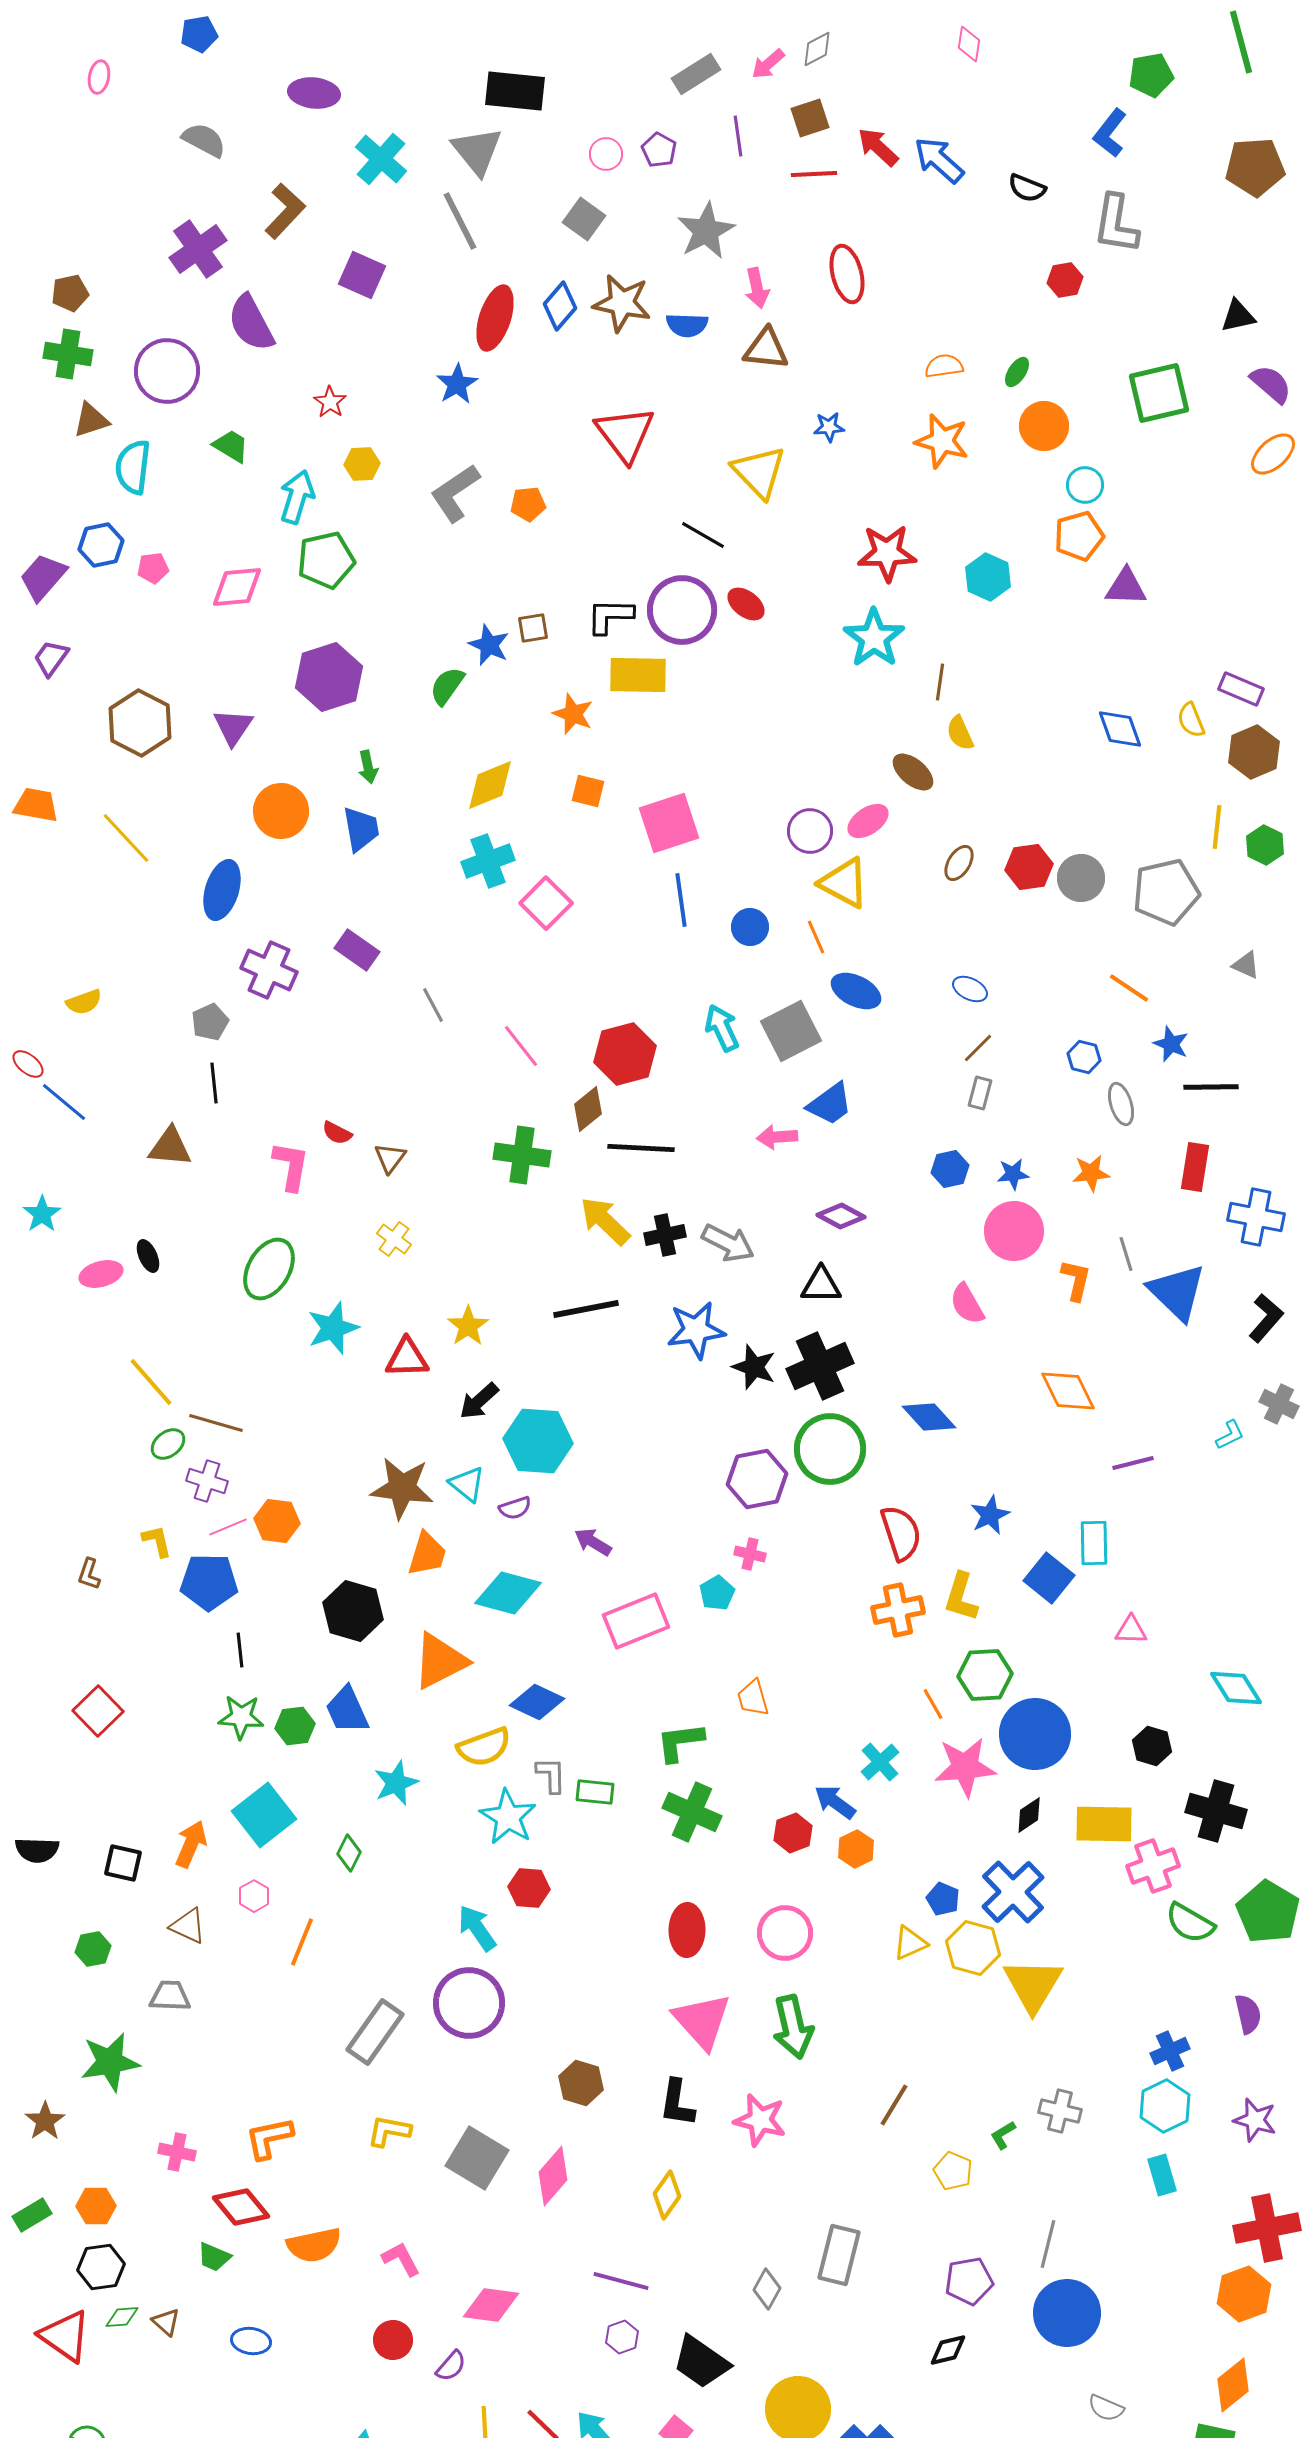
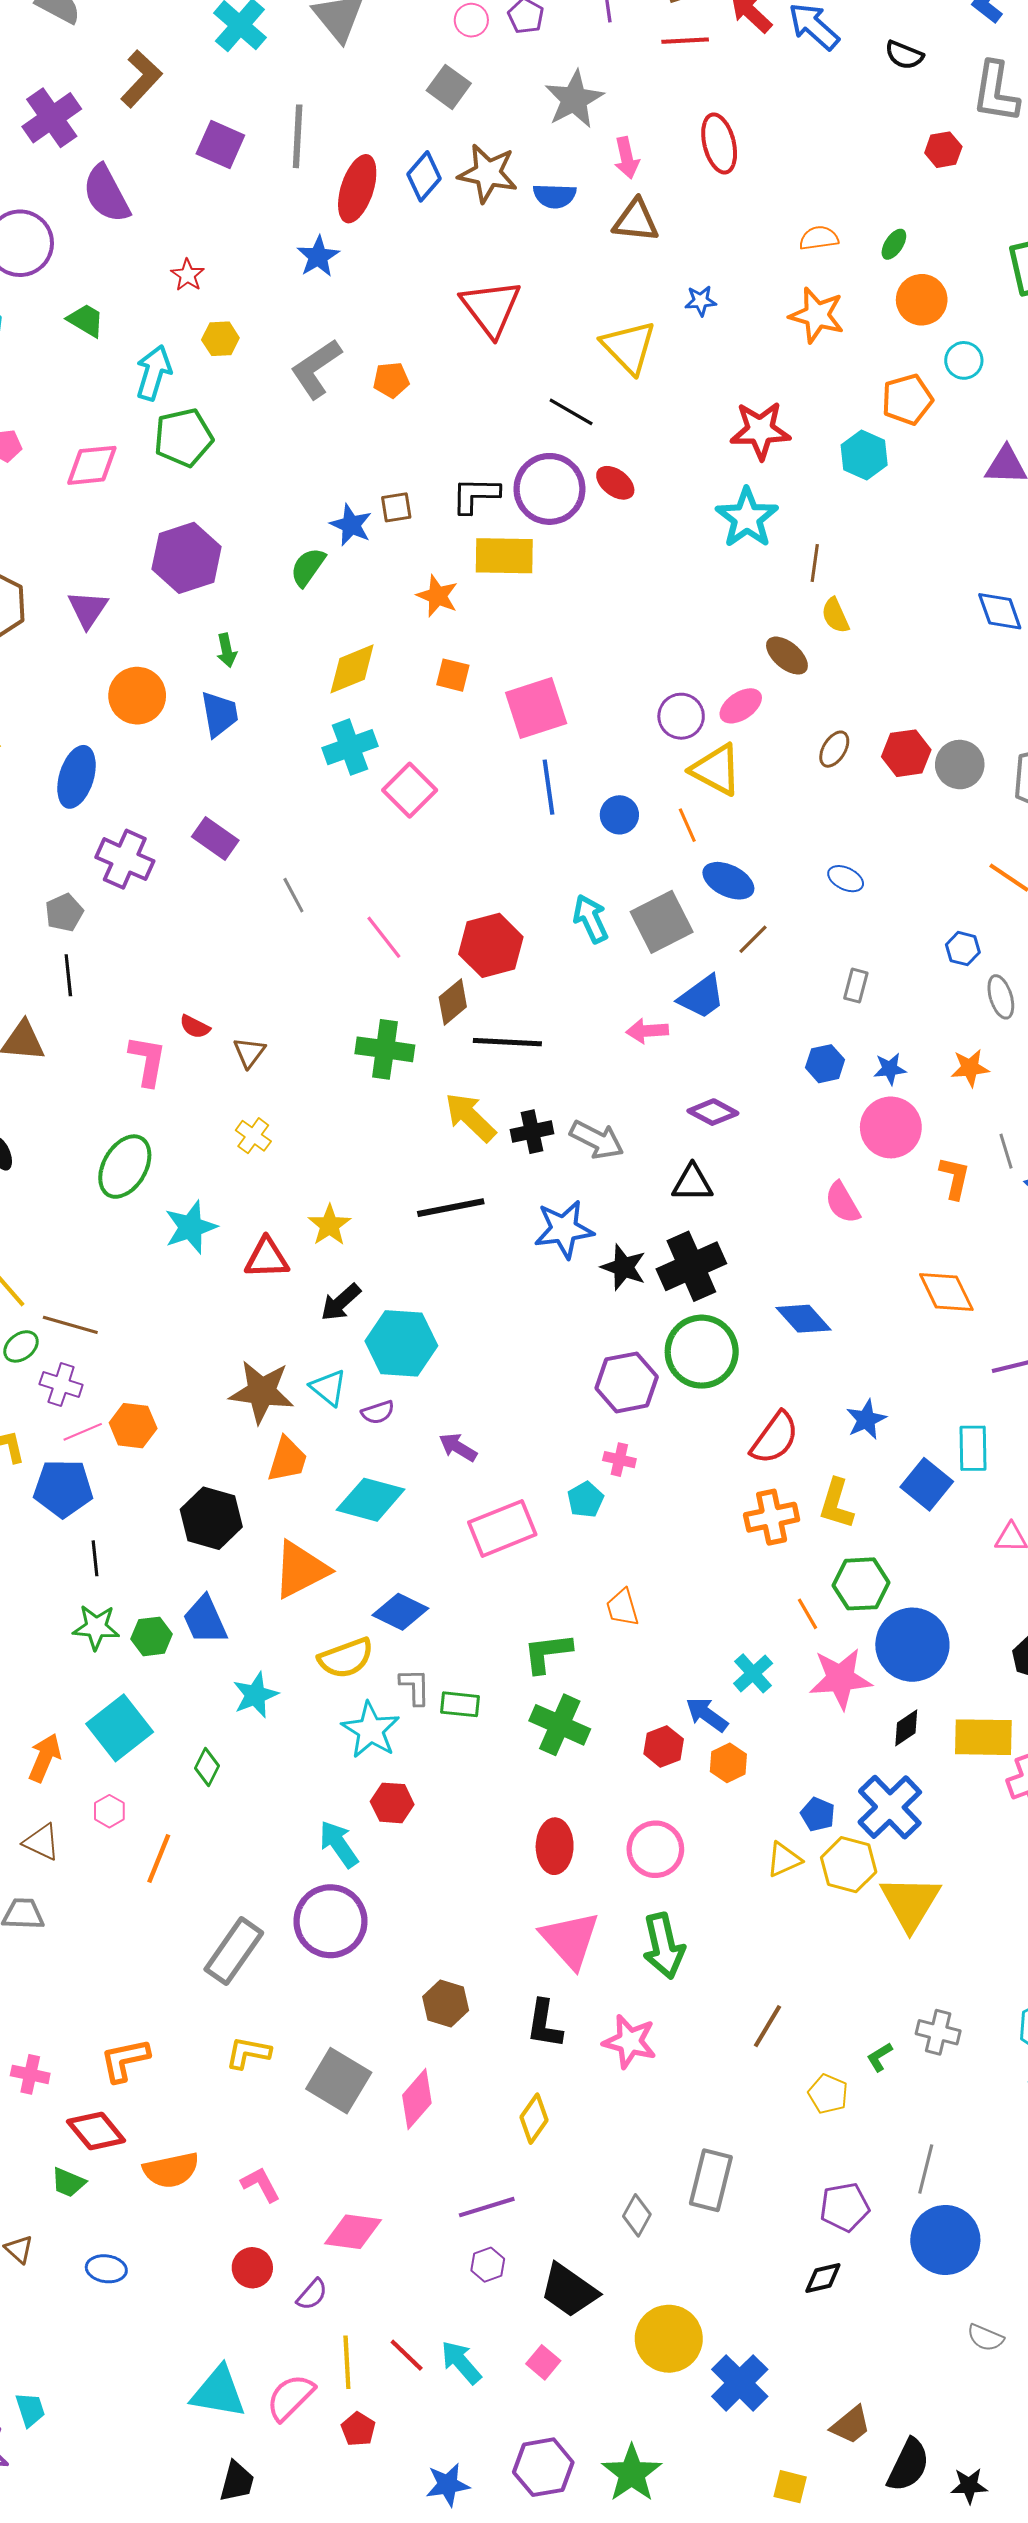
gray line: (460, 221) -> (298, 136), moved, turned 30
orange pentagon: (1079, 536) -> (907, 399), moved
brown line: (978, 1048) -> (753, 939), moved
red semicircle: (901, 1533) -> (775, 1438), turned 54
purple line: (621, 2281) -> (487, 2207), turned -32

